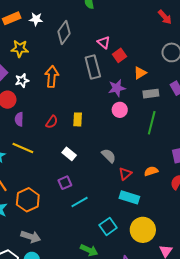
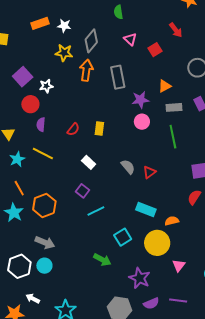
red arrow: (165, 17) -> (176, 30), moved
pink triangle: (104, 42) -> (130, 39), moved
yellow star: (20, 49) -> (64, 53), moved
red square: (120, 55) -> (155, 50), moved
orange arrow: (52, 77) -> (86, 70), moved
green line: (152, 123) -> (173, 137), turned -30
orange semicircle: (151, 171) -> (172, 221), moved
red triangle: (125, 174) -> (149, 172), moved
purple square: (65, 183) -> (82, 191), turned -32

